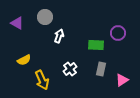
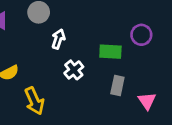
white cross: (70, 69) -> (74, 70), moved
pink triangle: (122, 80) -> (147, 101), turned -32

